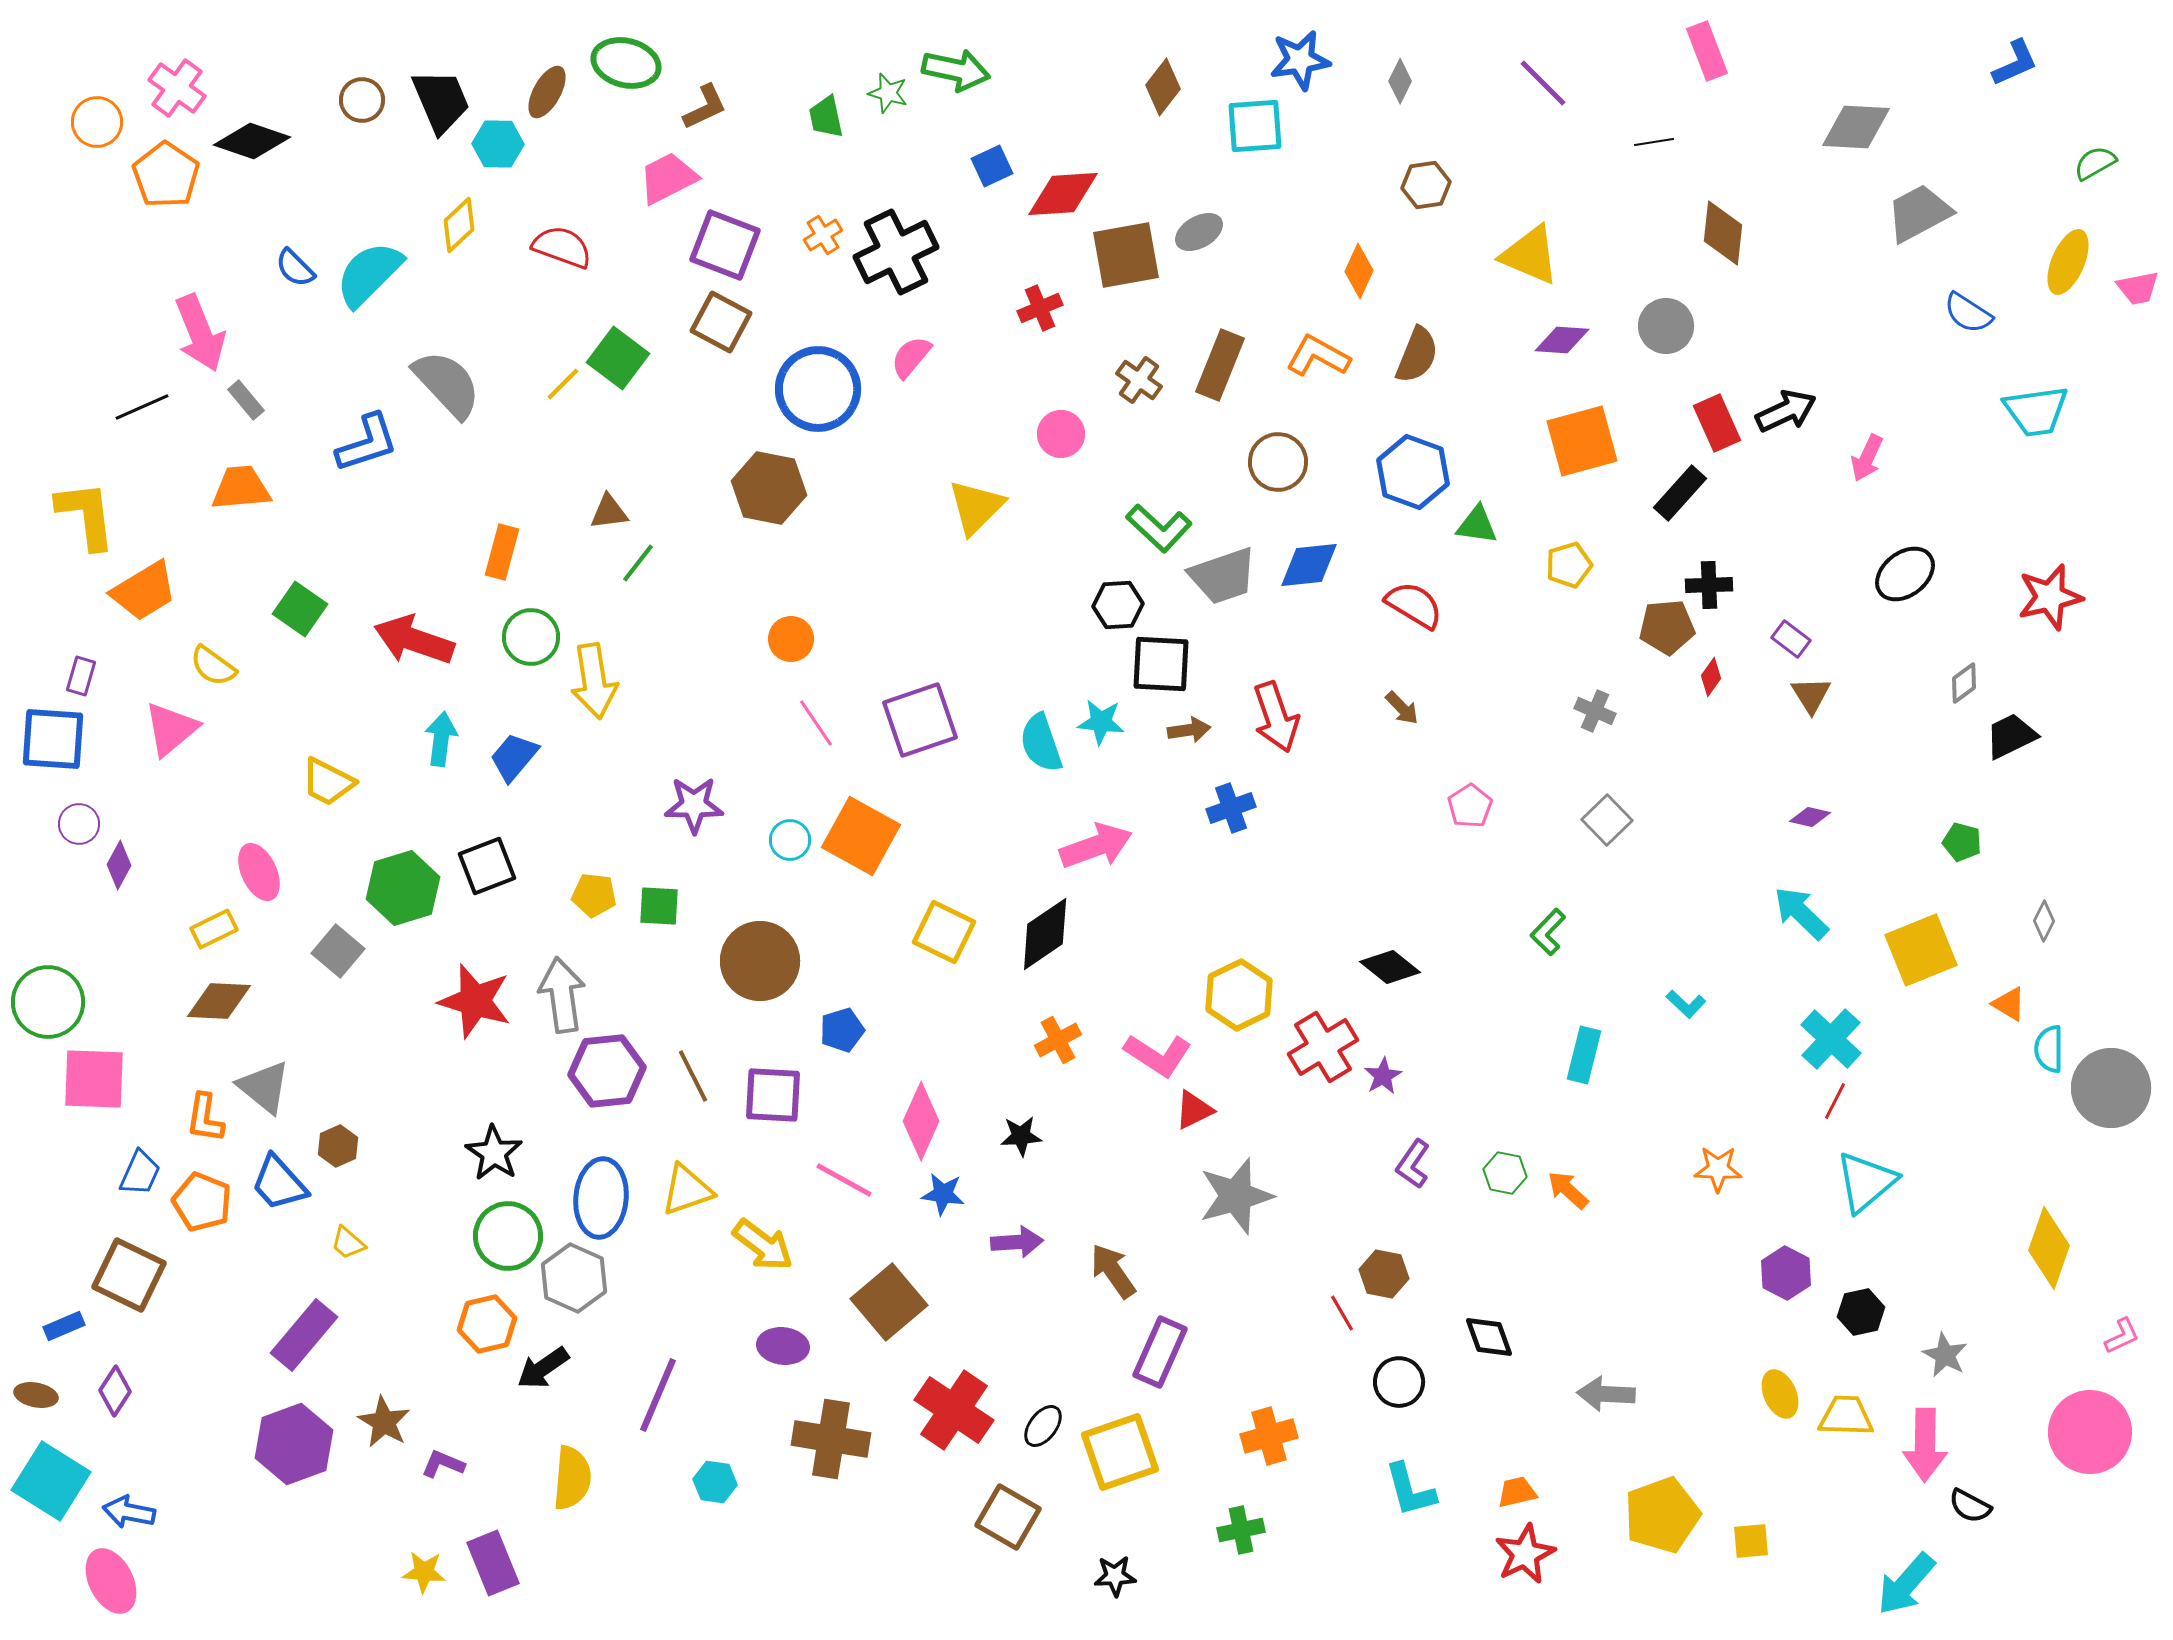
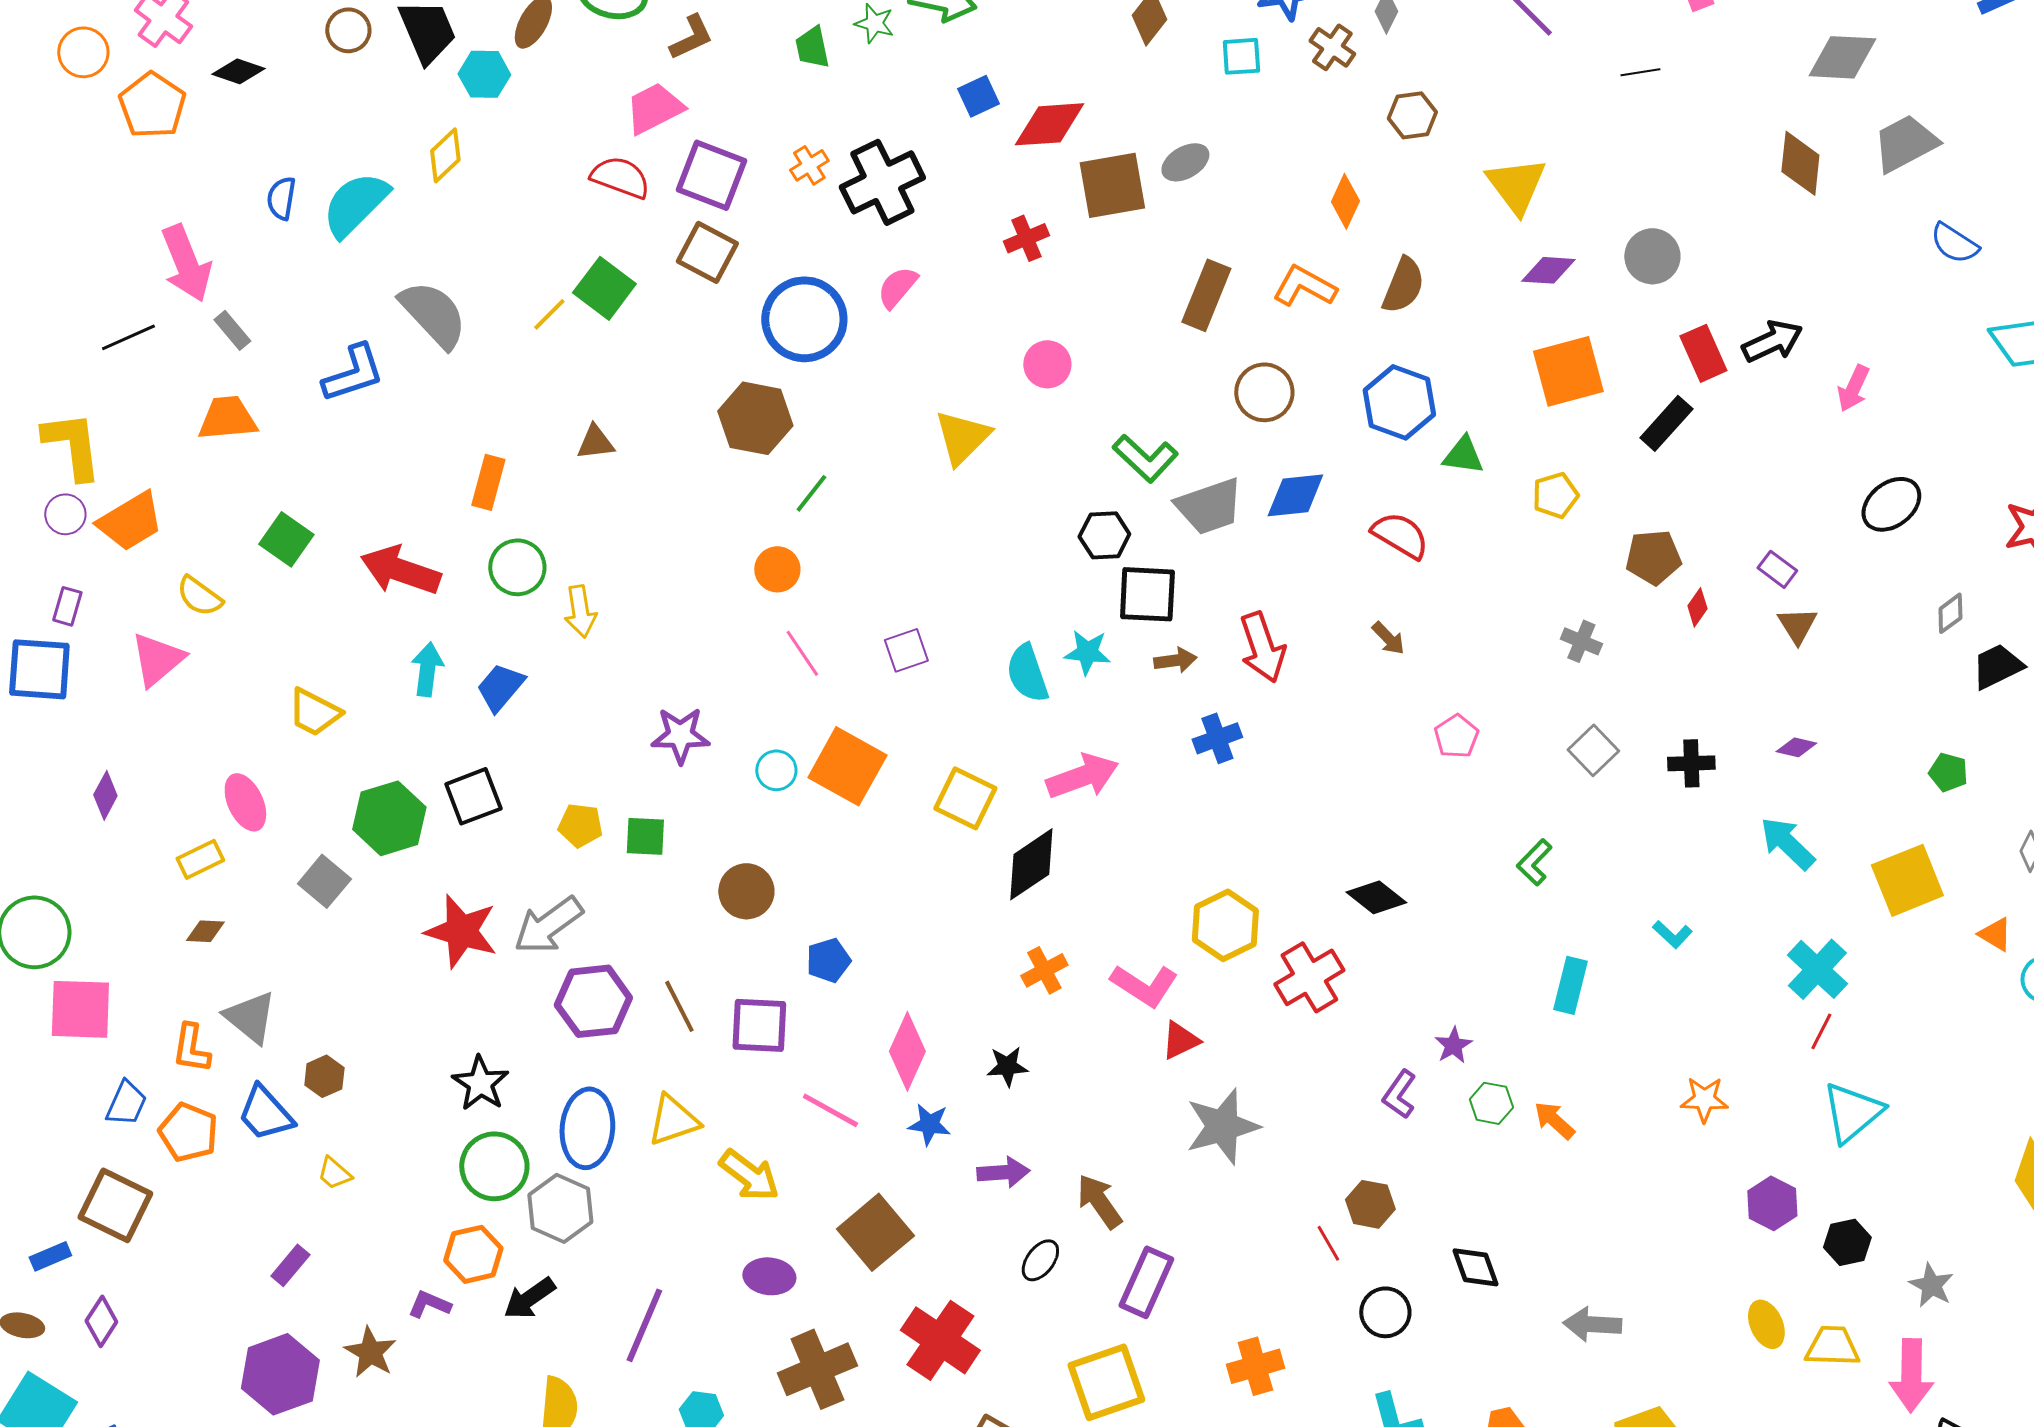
cyan square: (1255, 126) -> (1241, 56), size x0.7
black diamond: (252, 141) -> (238, 71), size x0.7
brown diamond: (1723, 233) -> (1800, 163), moved
red semicircle: (562, 247) -> (620, 177), moved
yellow triangle: (1530, 255) -> (1516, 185), turned 30
blue semicircle: (295, 268) -> (281, 198), turned 54
brown cross: (1139, 380) -> (1332, 47), moved
green line: (638, 563) -> (811, 493), moved
black cross: (1709, 585) -> (1691, 763), moved
yellow arrow: (594, 681) -> (580, 611), size x0.7
purple square: (920, 720) -> (906, 650), size x0.6
purple circle: (79, 824) -> (65, 514), moved
yellow square: (944, 932) -> (965, 798), moved
brown circle: (760, 961) -> (746, 891), size x0.7
gray arrow: (562, 995) -> (548, 925), turned -118
brown diamond: (219, 1001) -> (205, 931), size x0.6
purple star: (1383, 1076) -> (1453, 1045), moved
purple rectangle: (304, 1335) -> (290, 1265), size x0.6
black ellipse: (1043, 1426) -> (1040, 1260), moved
brown cross: (831, 1439) -> (817, 1369), turned -32
purple L-shape: (443, 1464) -> (429, 1304), moved

